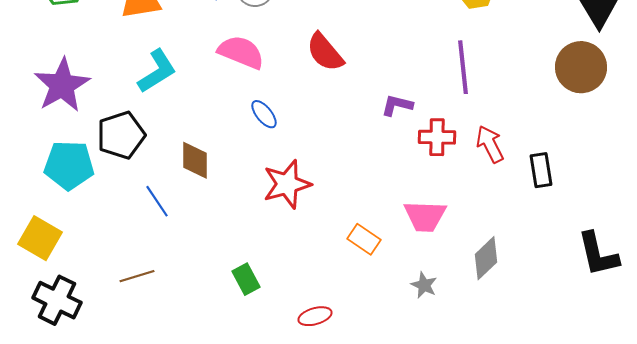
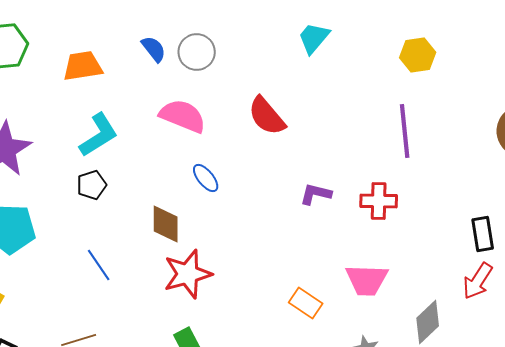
purple L-shape: (397, 105) -> (316, 194), moved
black pentagon: (121, 135) -> (92, 185), moved, size x0.6
red arrow: (490, 144) -> (478, 281), moved, turned -120
brown diamond: (195, 160) -> (166, 224), moved
red star: (287, 184) -> (188, 274), moved

